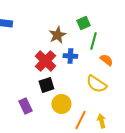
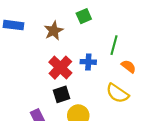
green square: (83, 23) -> (84, 16), moved
brown star: (57, 35) -> (54, 31), moved

